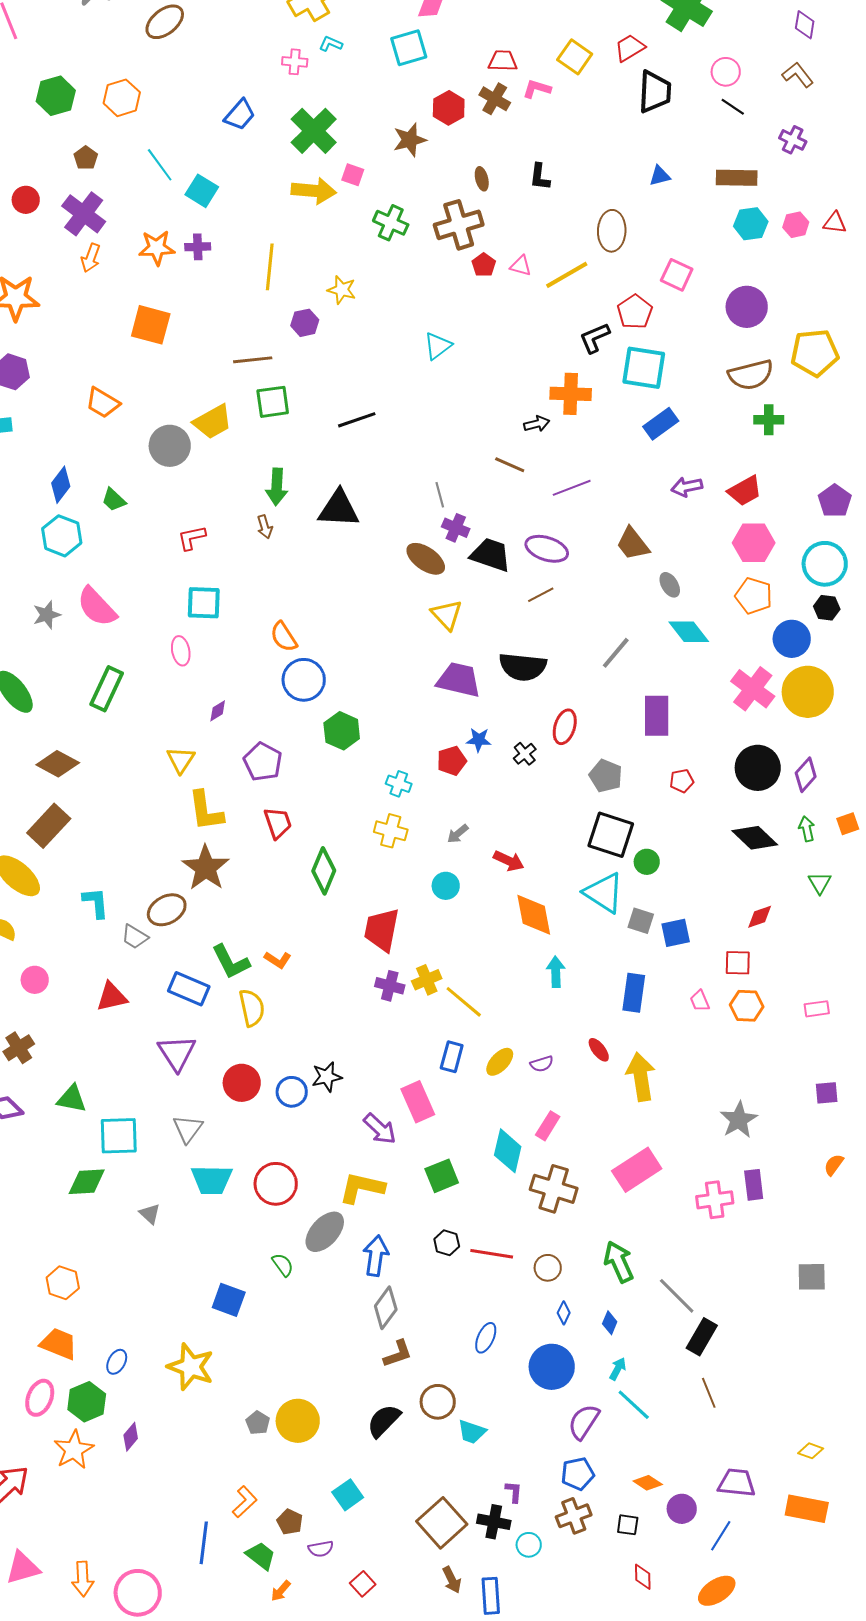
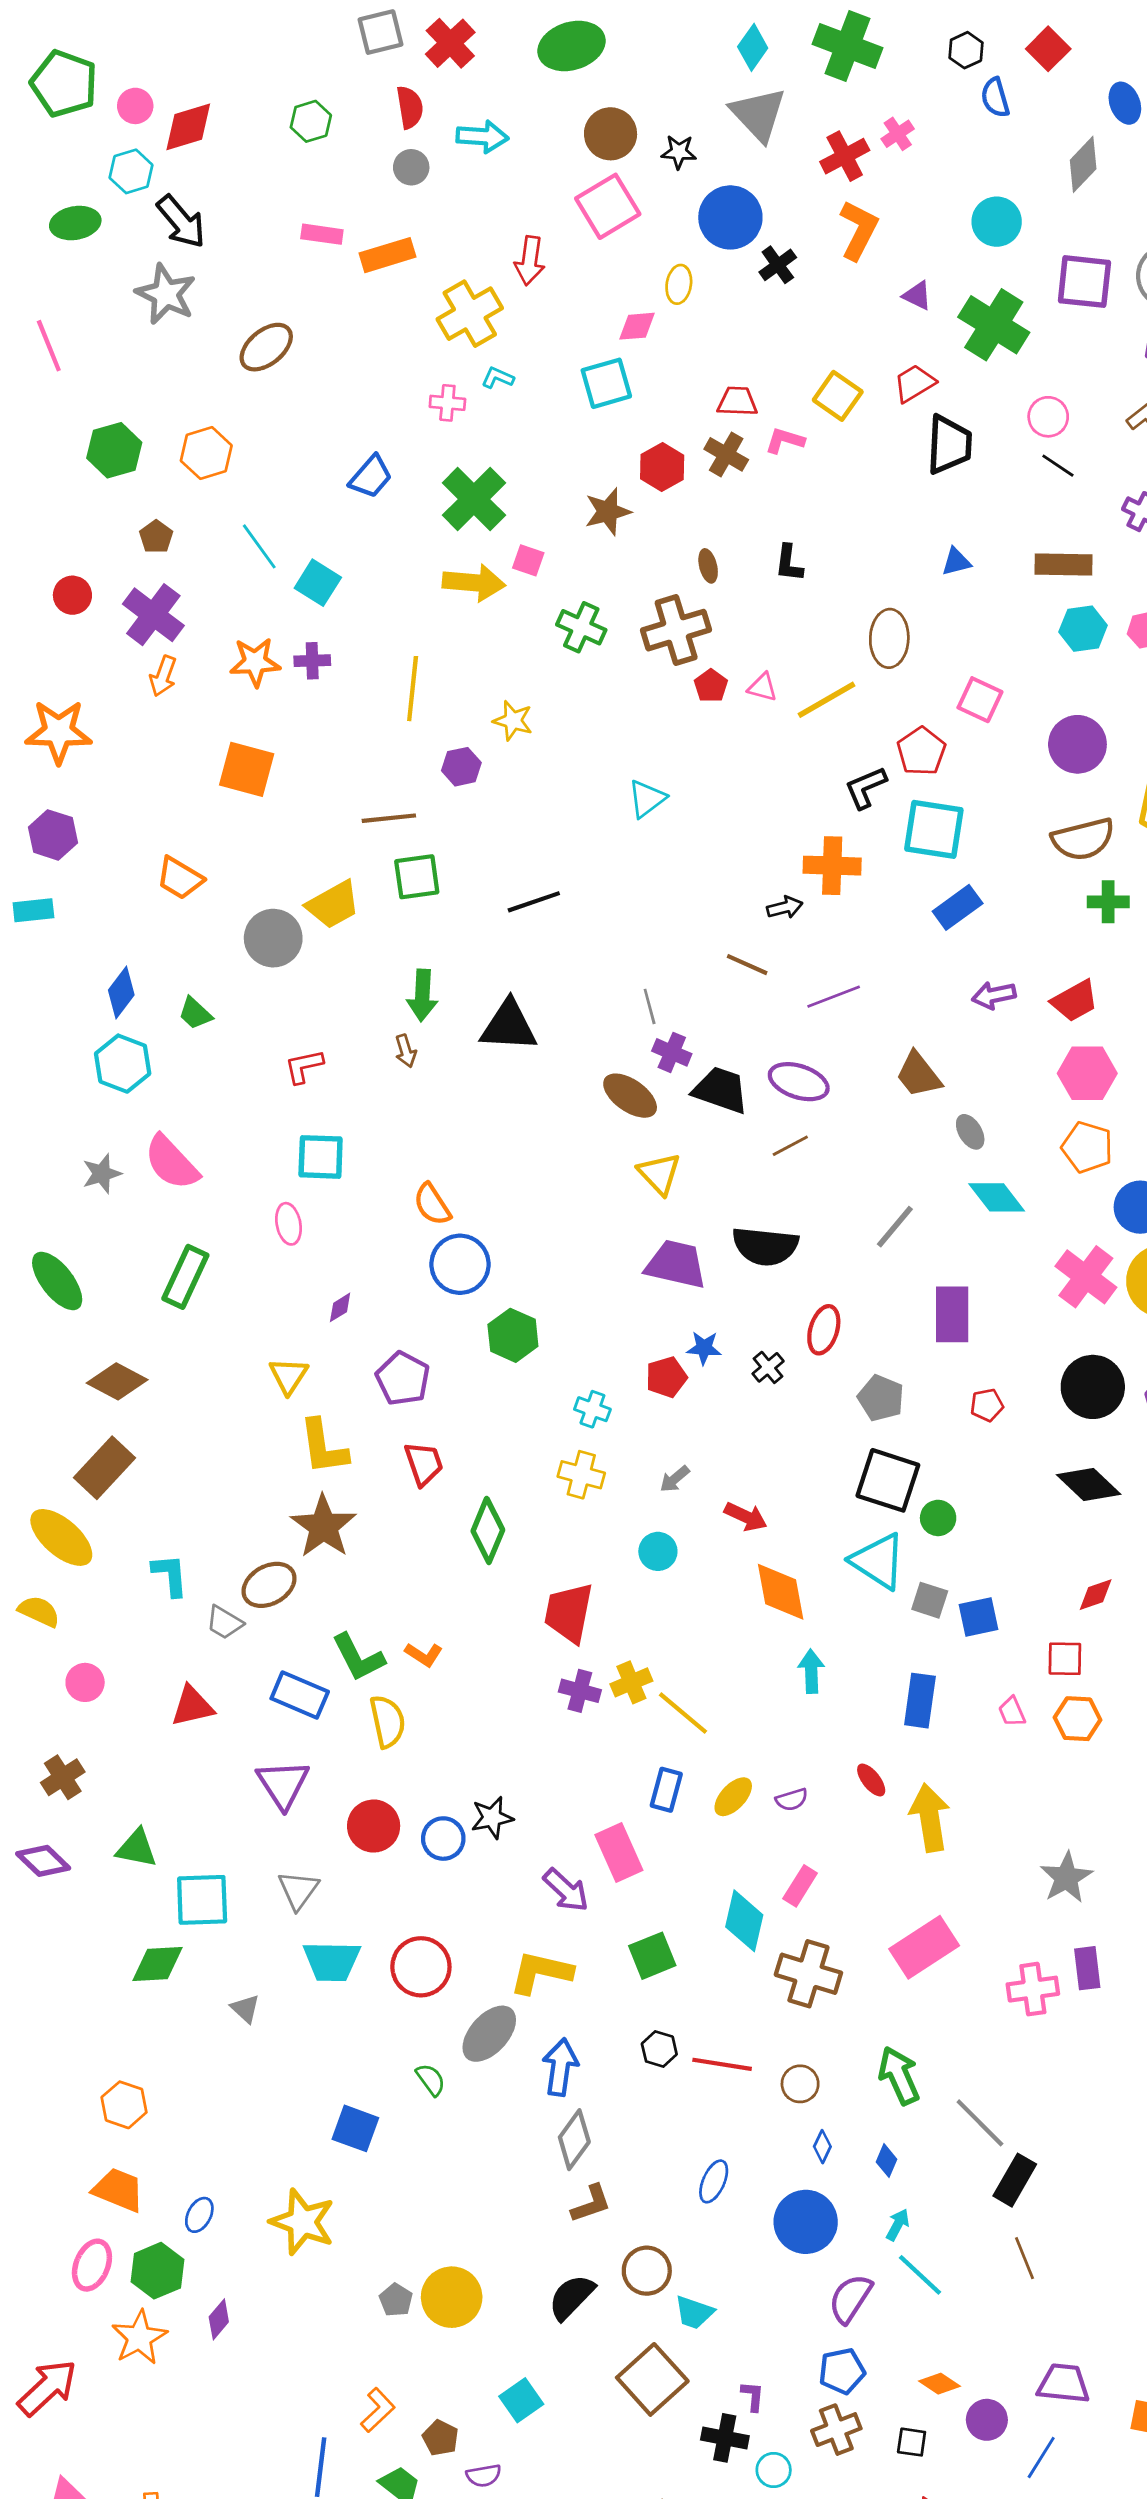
brown square: (442, 1523) -> (652, 2379), moved

